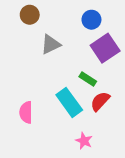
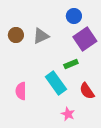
brown circle: (30, 15) -> (16, 35), moved
green rectangle: (88, 79) -> (71, 64), turned -56
red semicircle: (100, 101) -> (87, 91), moved, turned -78

